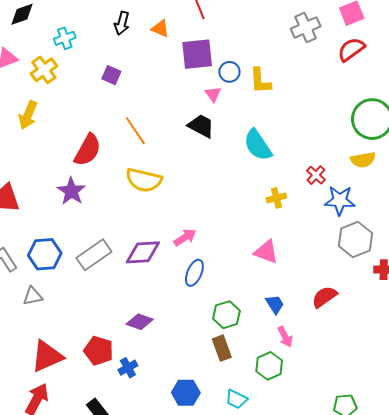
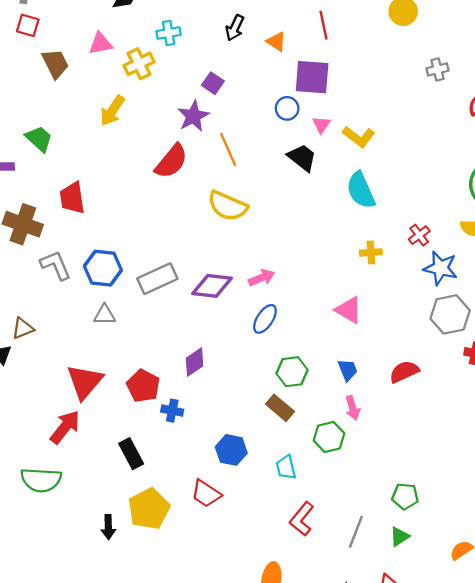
gray cross: (306, 27) -> (437, 69), size x0.7
blue circle: (229, 72) -> (287, 108), moved
yellow L-shape: (260, 81) -> (359, 137), moved, turned -60
purple star: (71, 191) -> (193, 116), moved
gray triangle: (33, 296) -> (105, 315), moved
purple diamond: (140, 322) -> (195, 362), turned -64
brown rectangle: (222, 348) -> (280, 408), turned -40
red triangle: (47, 356) -> (85, 382), turned -36
blue cross: (128, 368) -> (172, 411), turned 30
cyan trapezoid: (236, 399) -> (286, 467), turned 40

